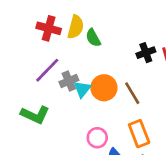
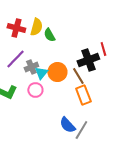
black cross: (146, 53) -> (88, 60), moved, size x1.5
orange rectangle: (139, 134) -> (83, 95), moved
pink circle: (97, 138) -> (35, 90), moved

